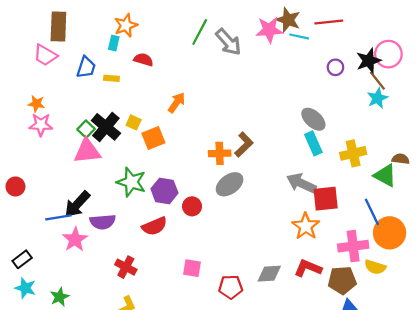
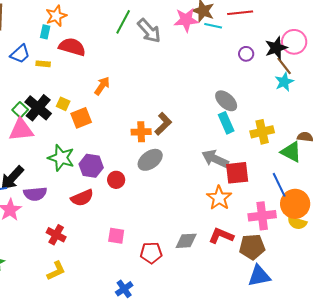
red semicircle: (143, 60) -> (72, 47), size x1.5
blue trapezoid: (86, 67) -> (20, 54), turned 30
yellow semicircle: (375, 267) -> (297, 223), moved

